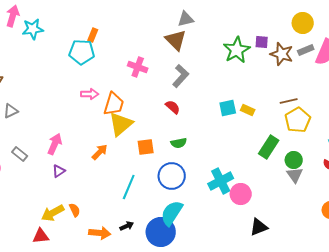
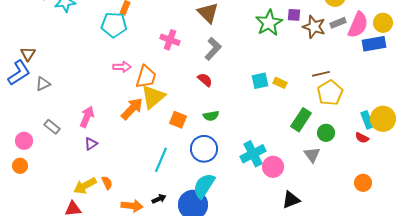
orange square: (146, 147) -> (178, 120), turned 30
orange arrow: (100, 152) -> (132, 109), moved, size x1.4
gray triangle: (295, 175) -> (312, 155), moved

